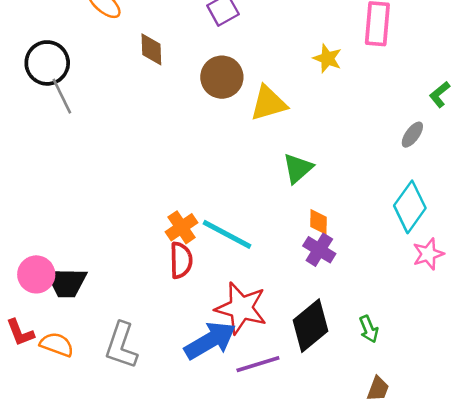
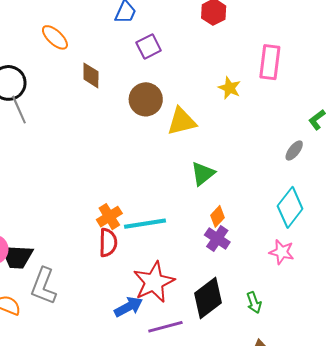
orange diamond: (318, 222) -> (217, 216), turned 40
cyan line: (227, 234) -> (145, 224), turned -39
pink star: (428, 254) -> (282, 252), moved, turned 30
red star: (241, 308) -> (154, 282), turned 30
blue arrow: (210, 341) -> (128, 307), size x0.7
gray L-shape: (121, 345) -> (43, 286), moved

